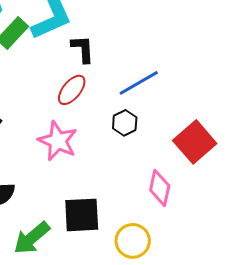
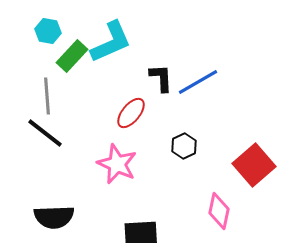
black L-shape: (83, 49) -> (161, 78), moved
blue line: (139, 83) -> (198, 82), moved

